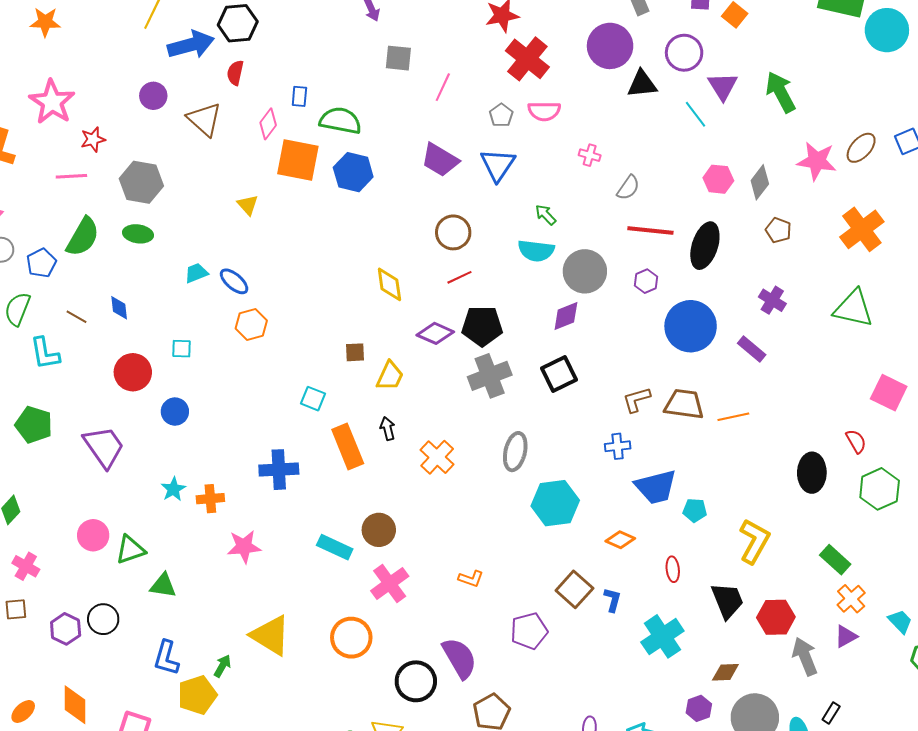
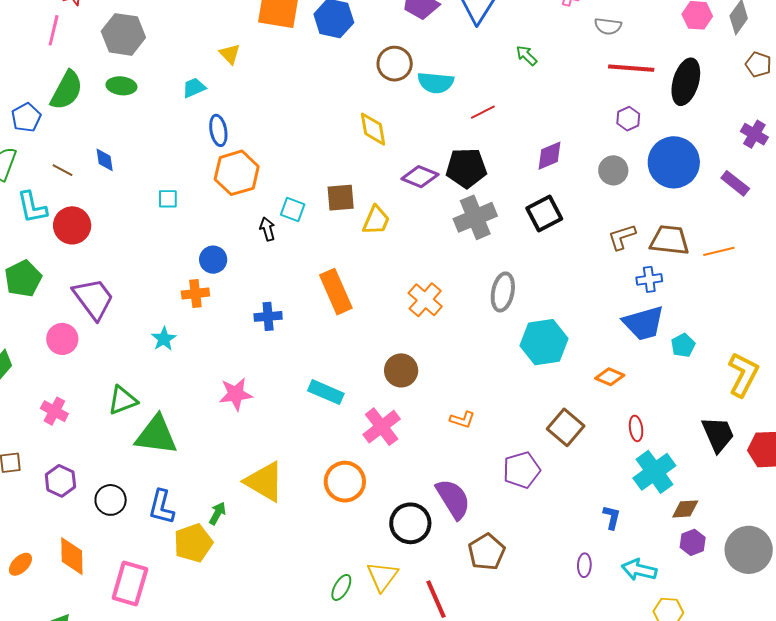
pink line: (71, 176) -> (54, 30), turned -72
gray semicircle: (628, 188) -> (608, 26), turned 64
brown circle: (453, 232) -> (395, 64), moved
cyan semicircle: (536, 251) -> (436, 83), moved
gray circle: (585, 271) -> (613, 170), moved, size x0.7
cyan trapezoid: (196, 273) -> (194, 88), moved
red line: (459, 277) -> (483, 112), moved
blue ellipse: (234, 281) -> (218, 130), turned 40
orange hexagon: (251, 324) -> (237, 173), size x1.4
brown square: (355, 352) -> (341, 198), size x1.4
red circle: (133, 372) -> (72, 225), moved
cyan square: (313, 399) -> (293, 209), moved
blue circle: (175, 412) -> (213, 260), moved
green pentagon: (34, 425) -> (23, 279), turned 30
black arrow: (388, 429) -> (267, 229), moved
blue cross: (618, 446) -> (649, 279), moved
blue cross: (279, 470) -> (268, 316), size x0.7
orange cross: (210, 499) -> (195, 294), moved
cyan pentagon: (695, 510) -> (683, 345), turned -30
brown circle: (379, 530) -> (401, 370), moved
pink circle: (93, 535) -> (62, 339), moved
pink cross: (26, 566) -> (54, 411), moved
red ellipse: (673, 569) -> (636, 428), moved
green triangle: (163, 586) -> (156, 435), size x1.6
blue L-shape: (612, 600) -> (612, 517), moved
black circle: (103, 619) -> (111, 500), moved
brown diamond: (725, 672) -> (685, 509), moved

